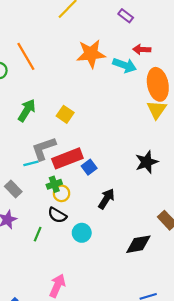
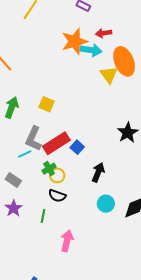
orange star: (91, 54) -> (75, 41), moved
yellow triangle: (157, 110) -> (109, 75), moved
gray L-shape: (44, 149) -> (33, 139), turned -35
cyan circle: (82, 233) -> (106, 204), moved
pink arrow: (57, 286) -> (67, 241), moved

